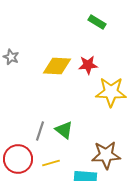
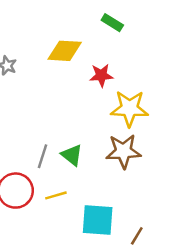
yellow diamond: (57, 66) -> (65, 51), moved
brown star: (106, 155) -> (123, 151), moved

